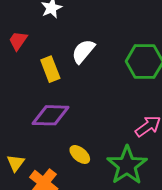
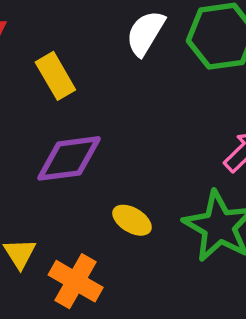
white semicircle: (83, 51) -> (145, 33), moved

